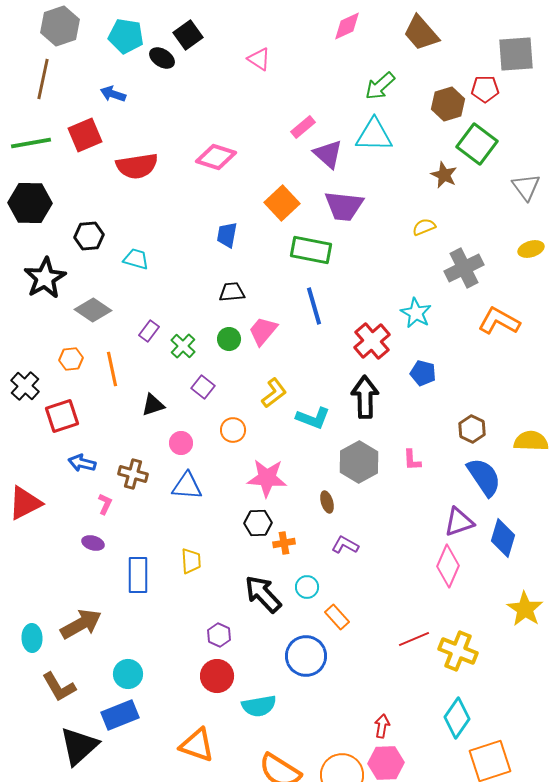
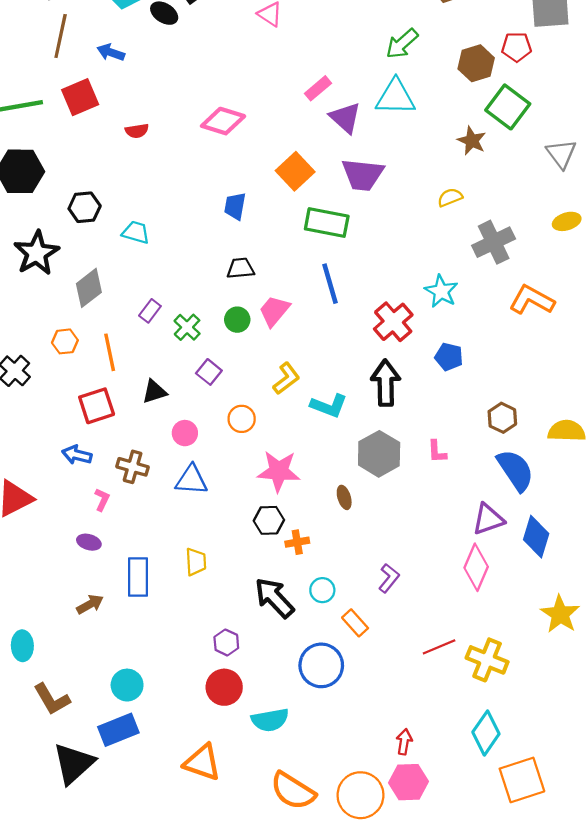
brown line: (43, 79) -> (61, 36), moved
red semicircle: (137, 166) -> (137, 131), size x0.5
gray diamond: (93, 310) -> (89, 288), turned -72
red square: (62, 416) -> (97, 406), moved
purple L-shape: (345, 545) -> (389, 578), moved, turned 100
brown arrow: (81, 624) -> (90, 604), moved, size x0.6

